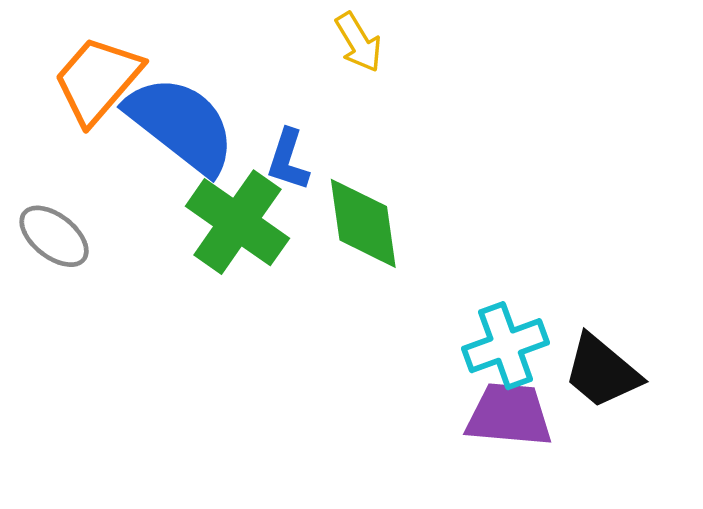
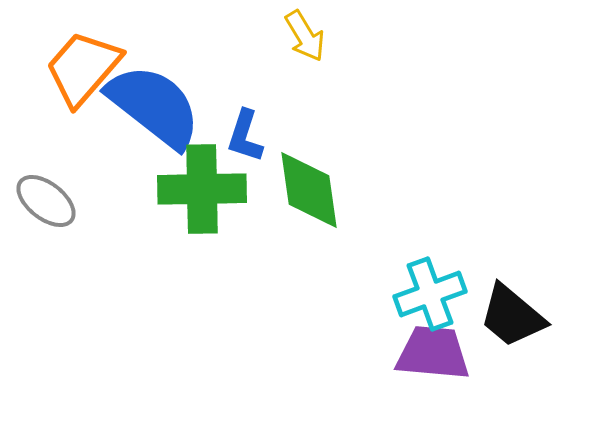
green cross: (237, 222) -> (202, 189), turned -36

